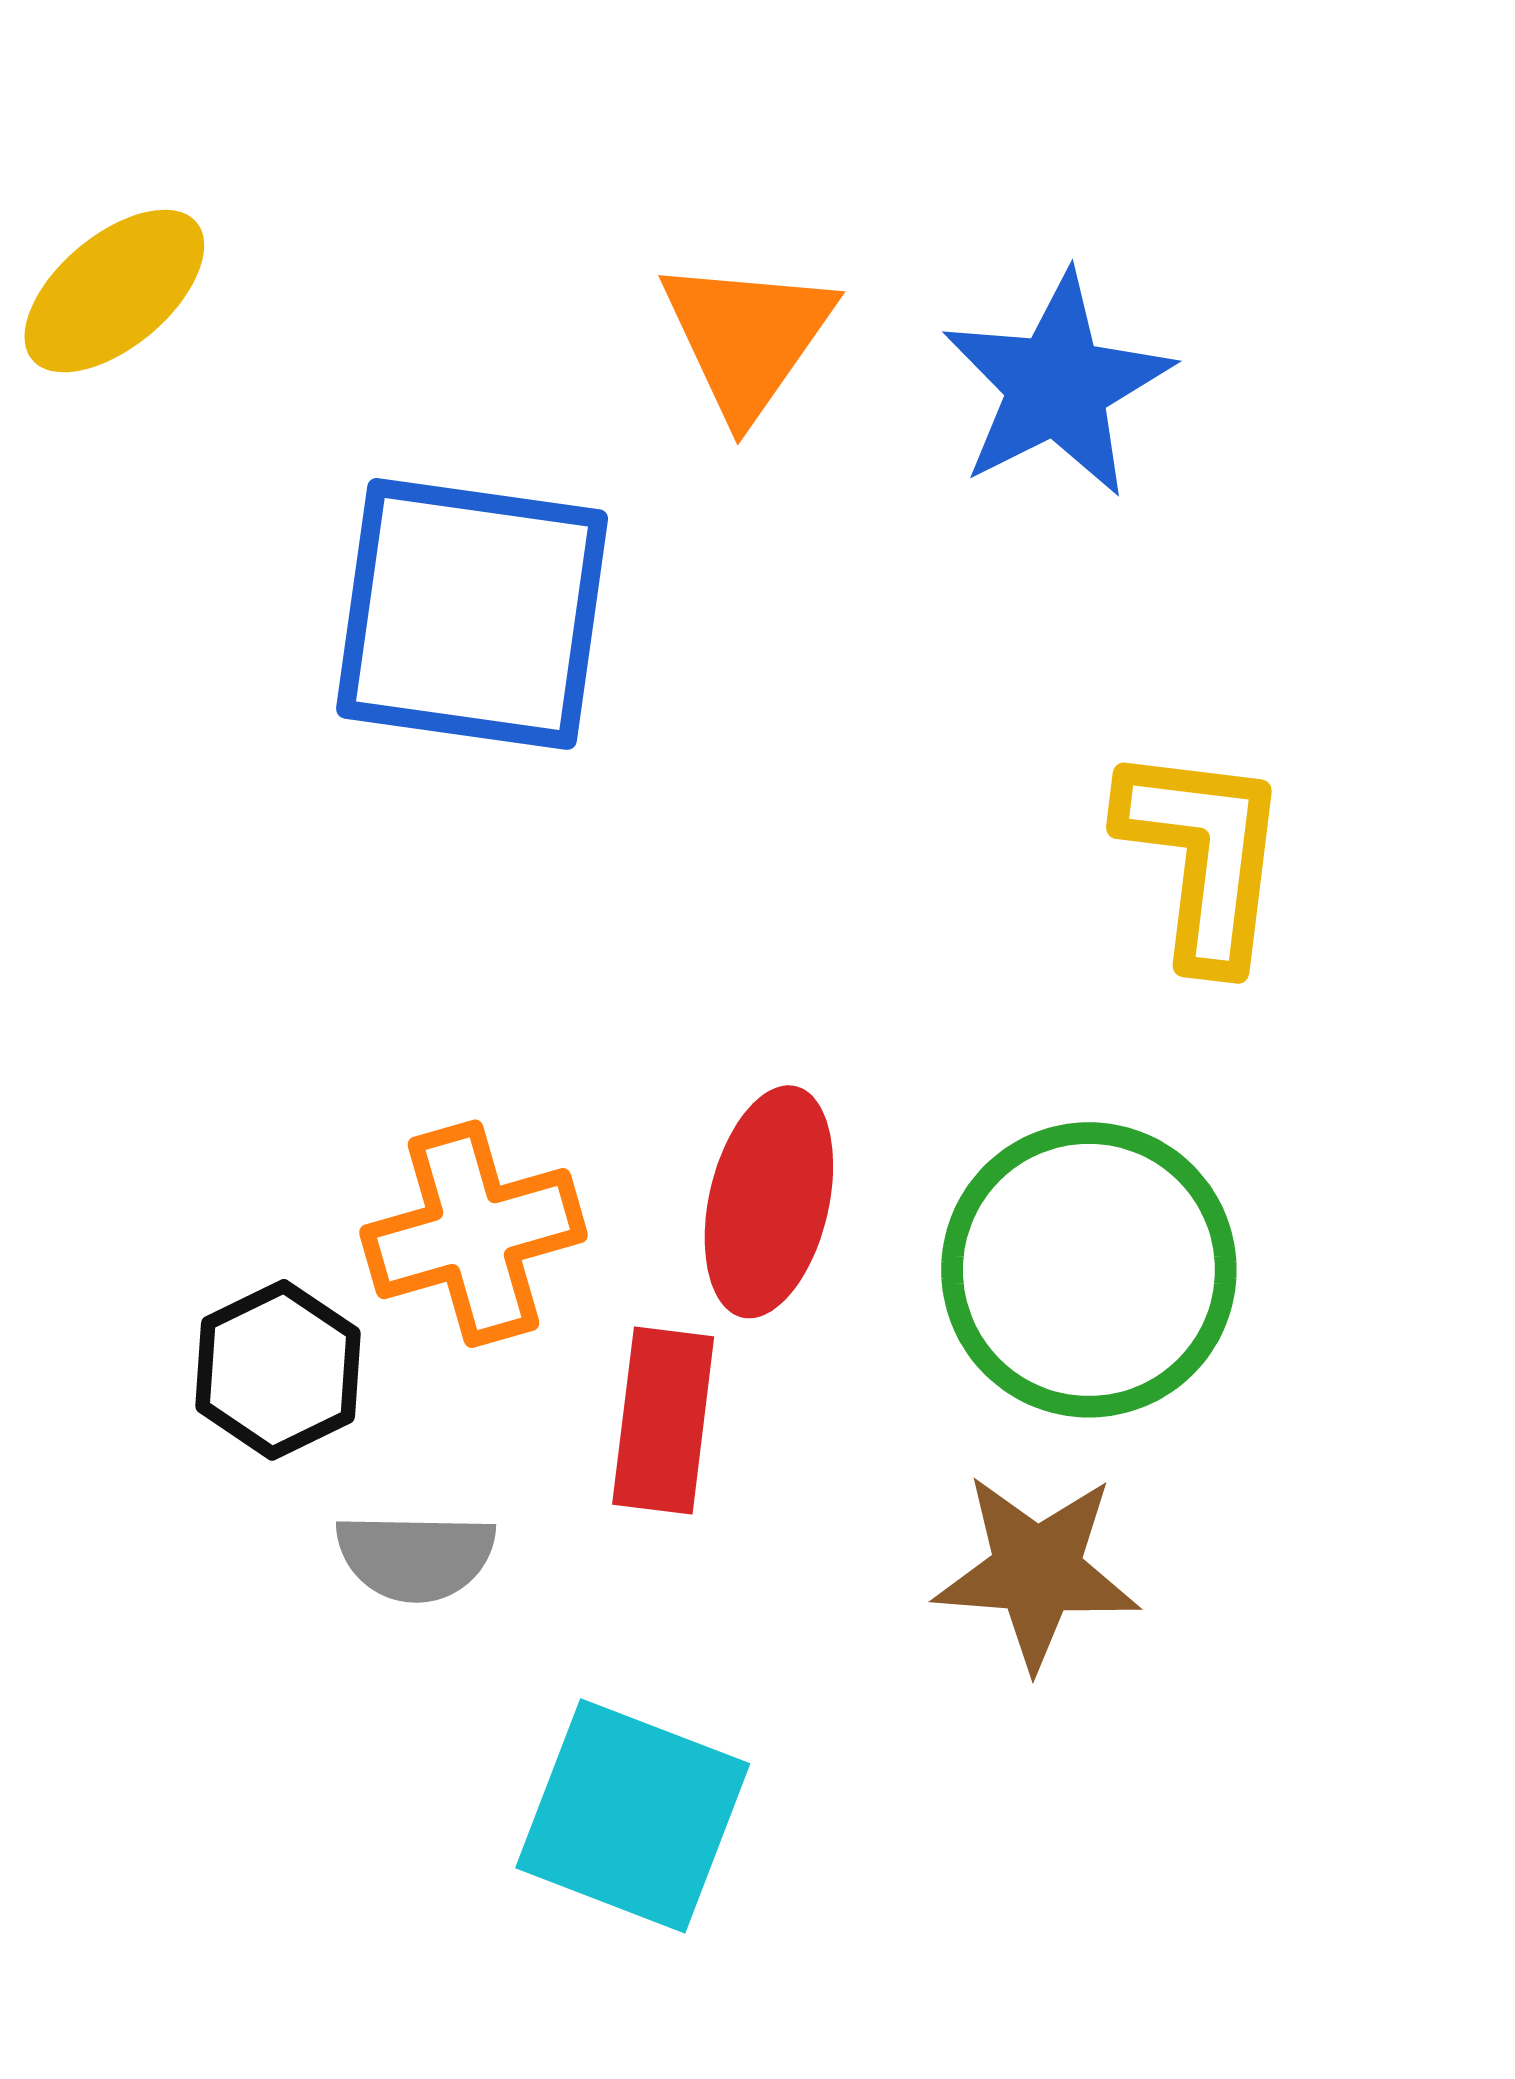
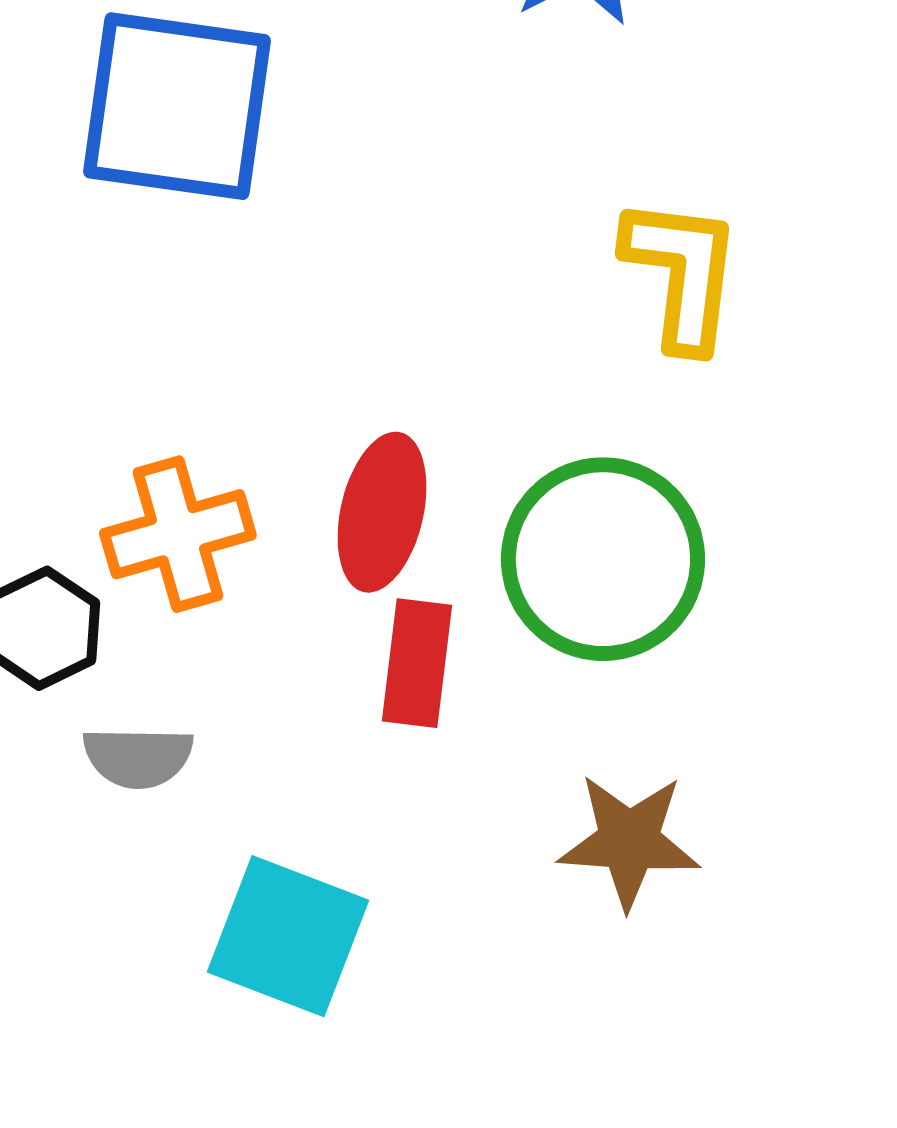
red rectangle: (663, 1420) -> (417, 663), moved
brown star: (1037, 1571) -> (629, 841), moved

